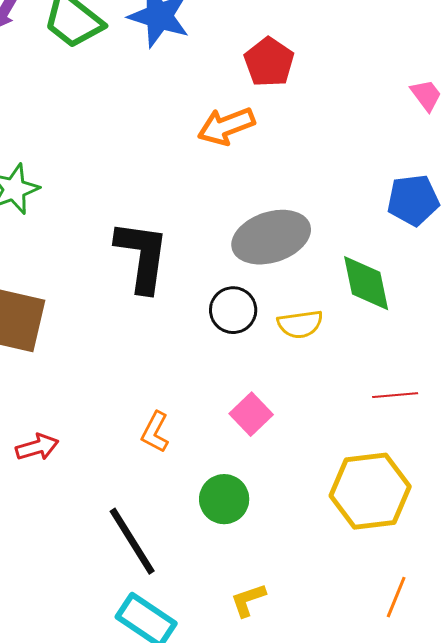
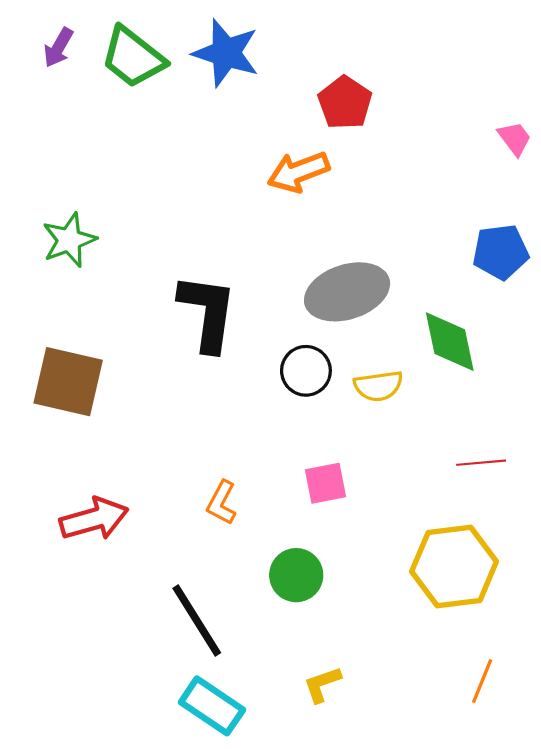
pink square: (251, 414) -> (325, 483), turned 33
red arrow: (37, 447) -> (94, 519), size x1.5

